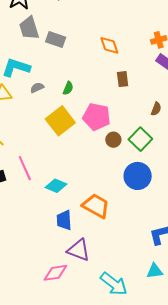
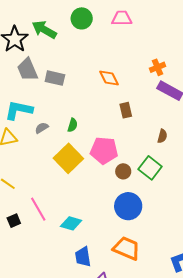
blue circle: (138, 176) -> (128, 206), moved
orange trapezoid: (96, 206) -> (127, 248), moved

